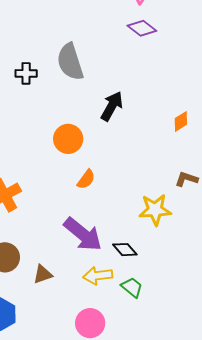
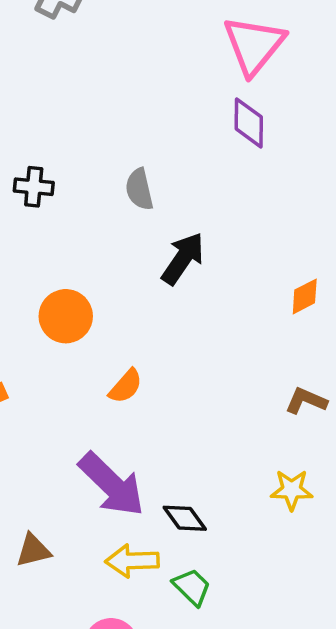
purple diamond: (142, 28) -> (249, 123), turned 48
gray semicircle: (70, 62) -> (139, 189), moved, size x0.6
orange circle: (68, 139) -> (66, 316), moved
yellow star: (155, 210) -> (292, 490), moved, size x0.7

